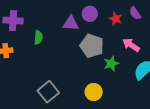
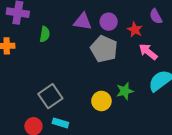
purple circle: (90, 14) -> (109, 22), moved
red star: (116, 19) -> (135, 30), moved
green star: (111, 64) -> (125, 91), moved

